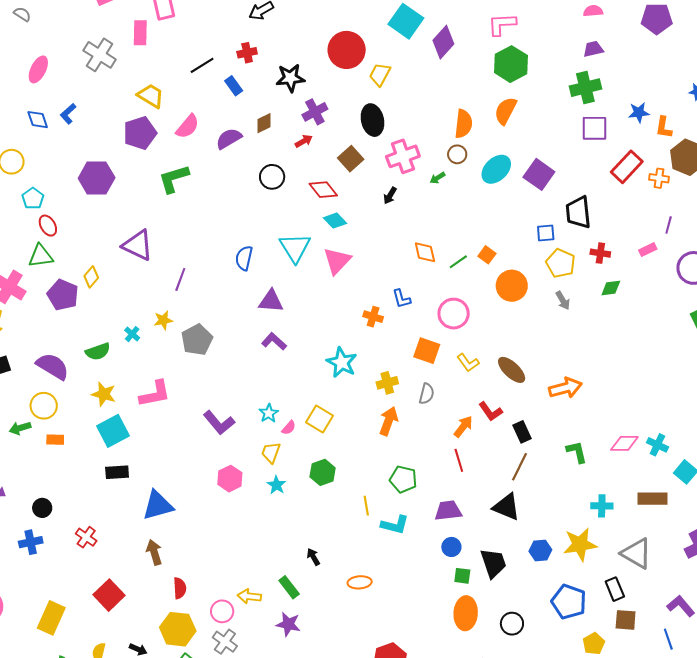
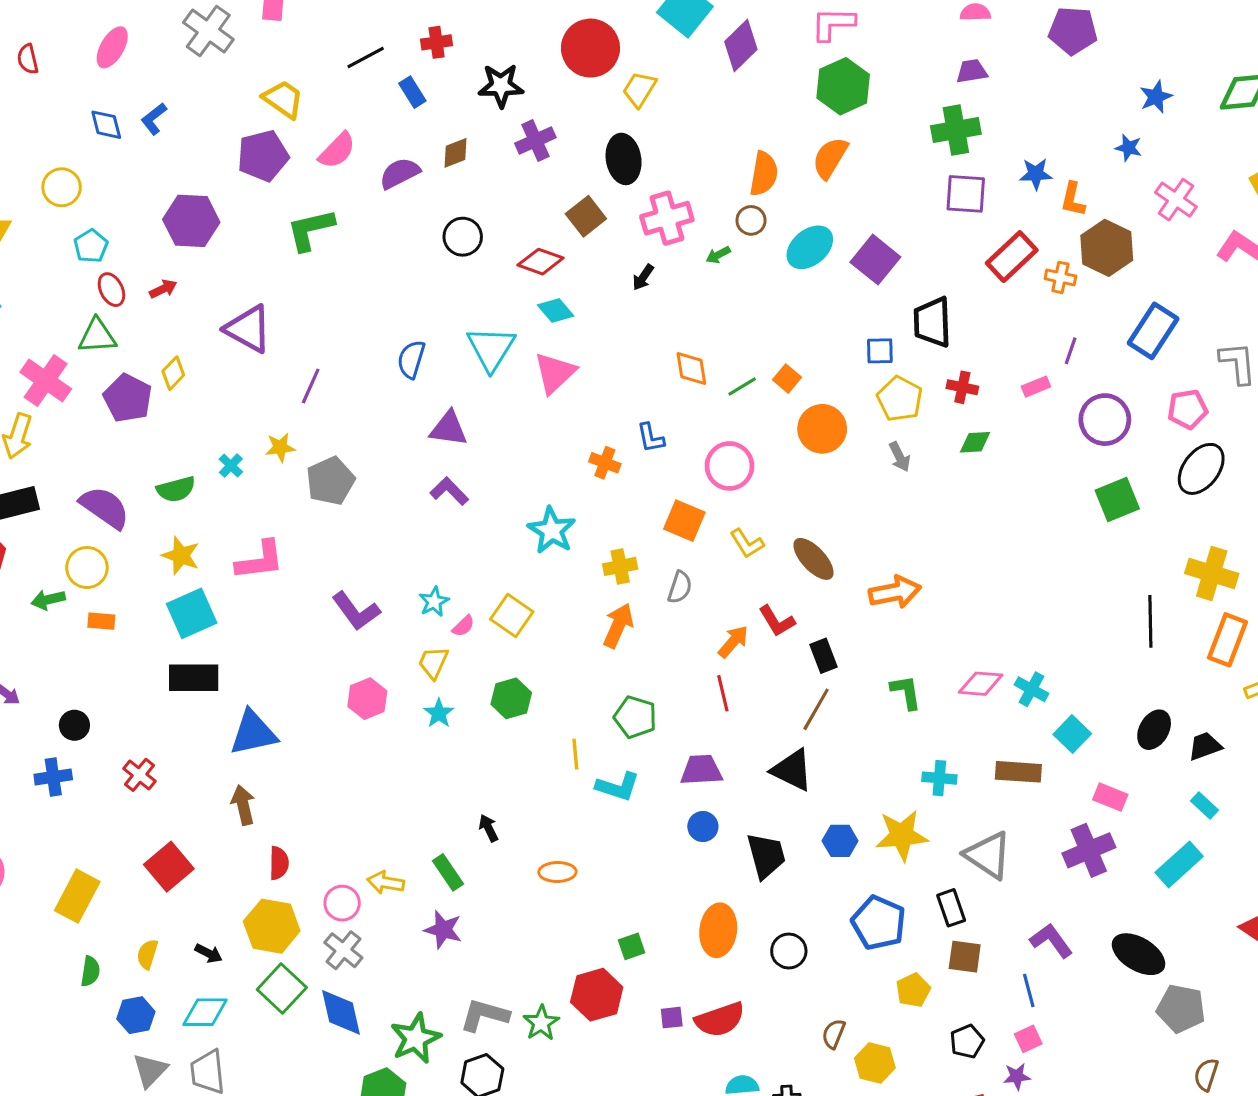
red arrow: (304, 141) -> (163, 289), moved
red diamond: (323, 190) -> (541, 262), turned -36
black rectangle: (117, 472) -> (194, 678), size x1.4
green square: (462, 576) -> (632, 946), moved, turned -30

